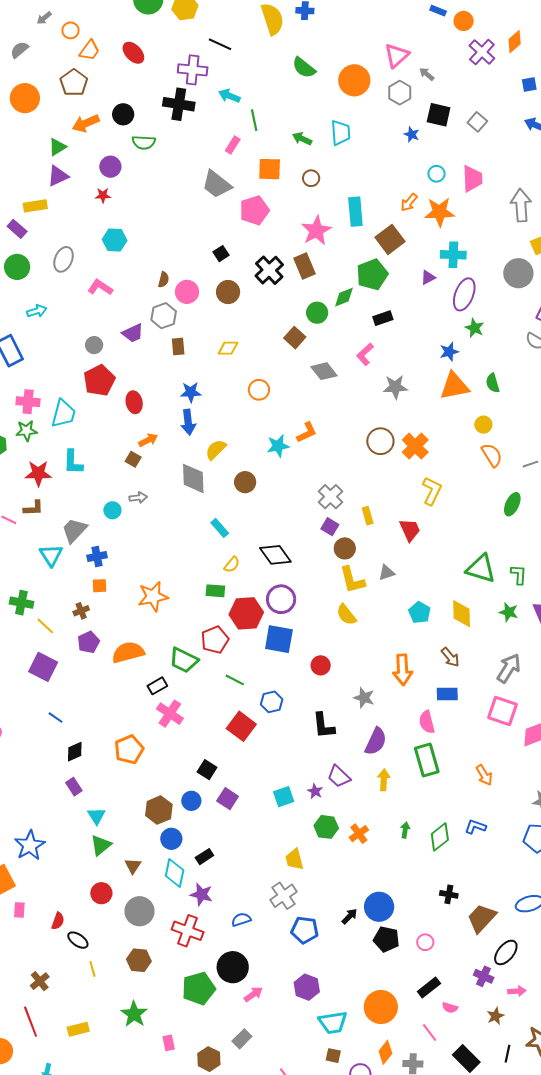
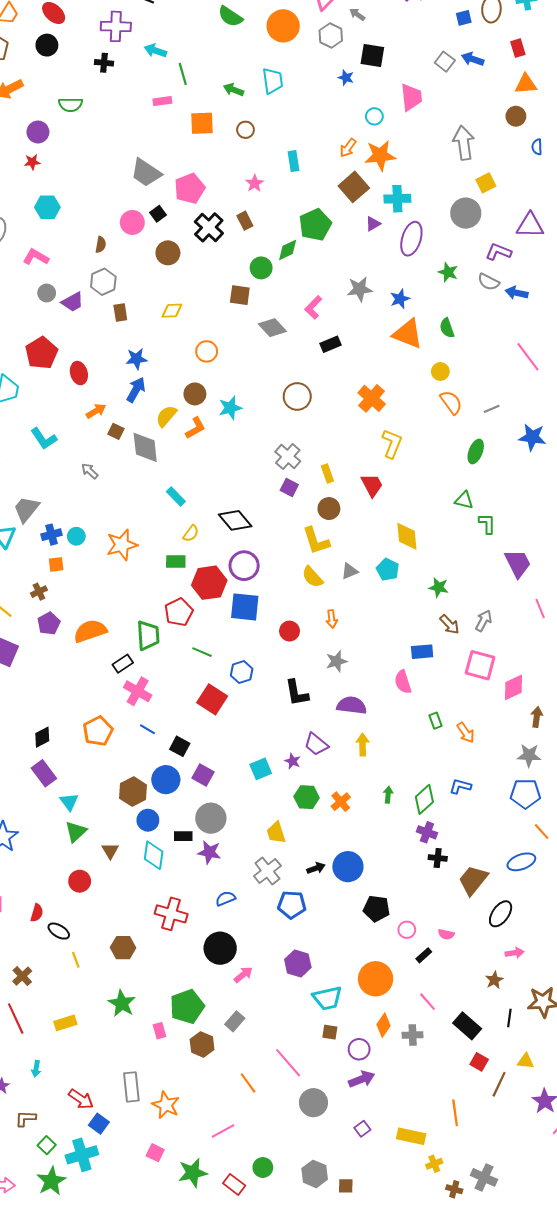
black cross: (179, 104) -> (104, 63), size x0.6
black circle: (123, 114) -> (47, 45), moved
gray square: (477, 122) -> (445, 62), moved
pink rectangle: (233, 145) -> (162, 101), turned 54
pink trapezoid: (472, 179) -> (411, 97), moved
gray trapezoid: (217, 184) -> (146, 173), moved
pink pentagon: (254, 210) -> (190, 188), moved
cyan rectangle: (355, 212) -> (293, 161), size x0.7
pink star: (316, 231) -> (255, 183), size x0.6
brown square: (390, 239) -> (354, 187), moved
brown rectangle: (304, 266) -> (245, 221), size x0.7
pink circle: (187, 292) -> (132, 222), moved
black rectangle: (383, 318) -> (330, 344), moved
green star: (474, 328) -> (448, 272), moved
brown square: (295, 338) -> (240, 295), turned -30
gray circle: (94, 345) -> (47, 293), moved
orange triangle: (454, 386) -> (408, 334), turned 36
gray star: (395, 387) -> (360, 289), moved
blue arrow: (188, 422) -> (136, 390), turned -140
orange L-shape: (307, 432) -> (195, 428), moved
brown circle: (380, 441) -> (297, 396), moved
brown square: (133, 459) -> (116, 431), moved
cyan L-shape: (73, 462) -> (44, 439), moved, turned -32
brown circle: (245, 482) -> (195, 394), moved
gray arrow: (138, 498) -> (90, 471), turned -126
cyan circle: (112, 510) -> (76, 536), moved
brown circle: (345, 548) -> (329, 509), moved
green triangle: (481, 569) -> (464, 500), moved, size x0.6
gray triangle: (387, 573) -> (350, 571), moved
orange star: (153, 597) -> (122, 545), moved
green star: (509, 612) -> (439, 587), moved
yellow diamond: (462, 614) -> (407, 536), moved
brown arrow: (450, 657) -> (450, 624), moved
green trapezoid: (184, 660) -> (148, 635), turned -116
gray arrow: (509, 668) -> (484, 621), size x0.7
orange arrow: (403, 670) -> (332, 619), moved, size x0.6
gray star: (364, 698) -> (336, 661), turned -30
blue line: (56, 718) -> (147, 729), moved
purple semicircle: (376, 741) -> (352, 705), turned -104
green rectangle: (427, 760) -> (436, 721), moved, size x0.5
purple rectangle: (74, 787) -> (44, 773), size x1.4
blue circle: (191, 801) -> (166, 780), size x1.4
black rectangle: (204, 857) -> (183, 836), turned 36
purple star: (201, 894) -> (209, 852), moved
blue circle: (379, 907) -> (348, 867), moved
gray circle: (140, 911) -> (211, 818), moved
black arrow: (350, 916) -> (316, 868), moved, turned 30
pink circle: (425, 942) -> (407, 930), moved
purple cross: (484, 976) -> (427, 832), moved
black rectangle: (429, 987) -> (424, 955), size x0.7
green pentagon: (199, 988) -> (187, 1007), moved
pink semicircle: (450, 1008) -> (446, 934), moved

